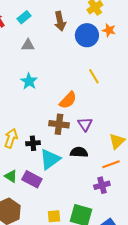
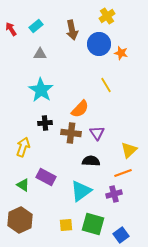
orange star: (109, 30) -> (121, 53), moved
cyan star: (29, 81) -> (41, 90), size x1.4
black cross: (33, 143) -> (45, 123), moved
cyan triangle: (50, 159) -> (81, 191), moved
purple rectangle: (32, 179) -> (46, 177), moved

